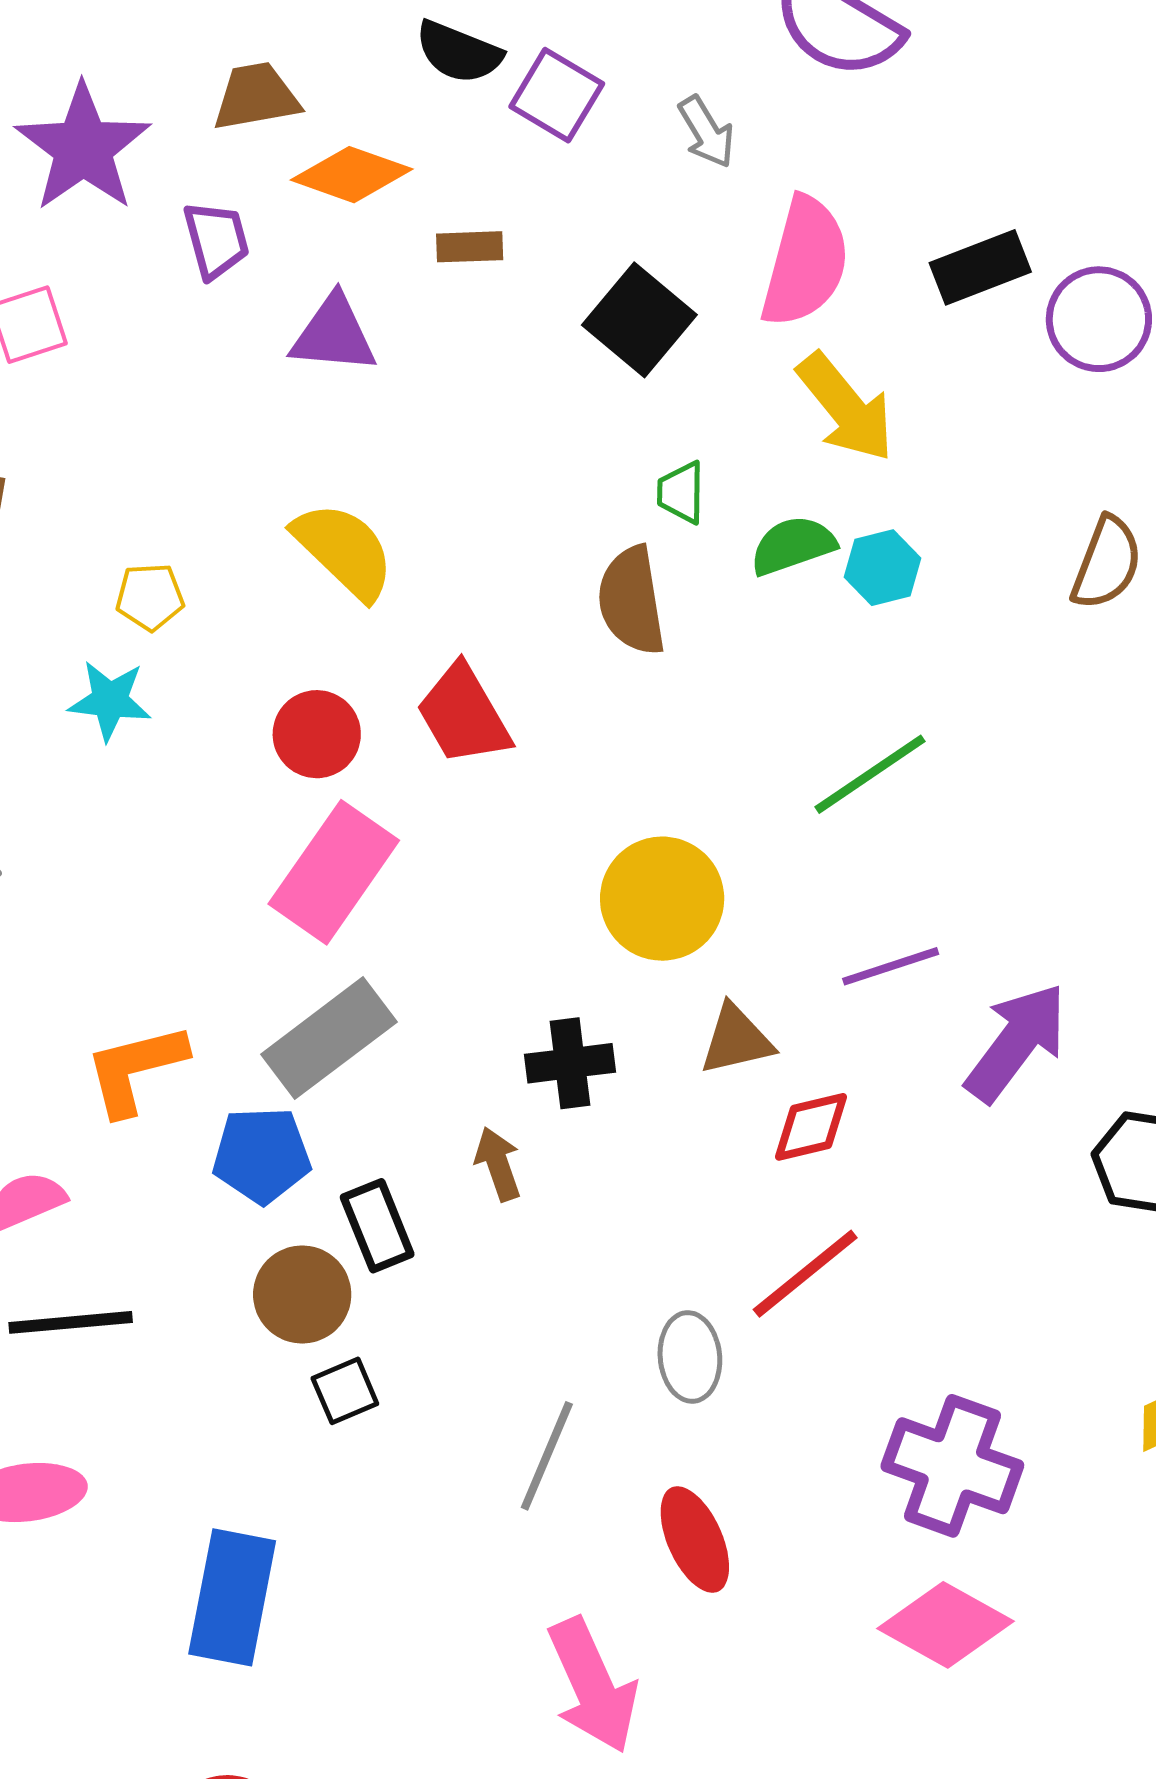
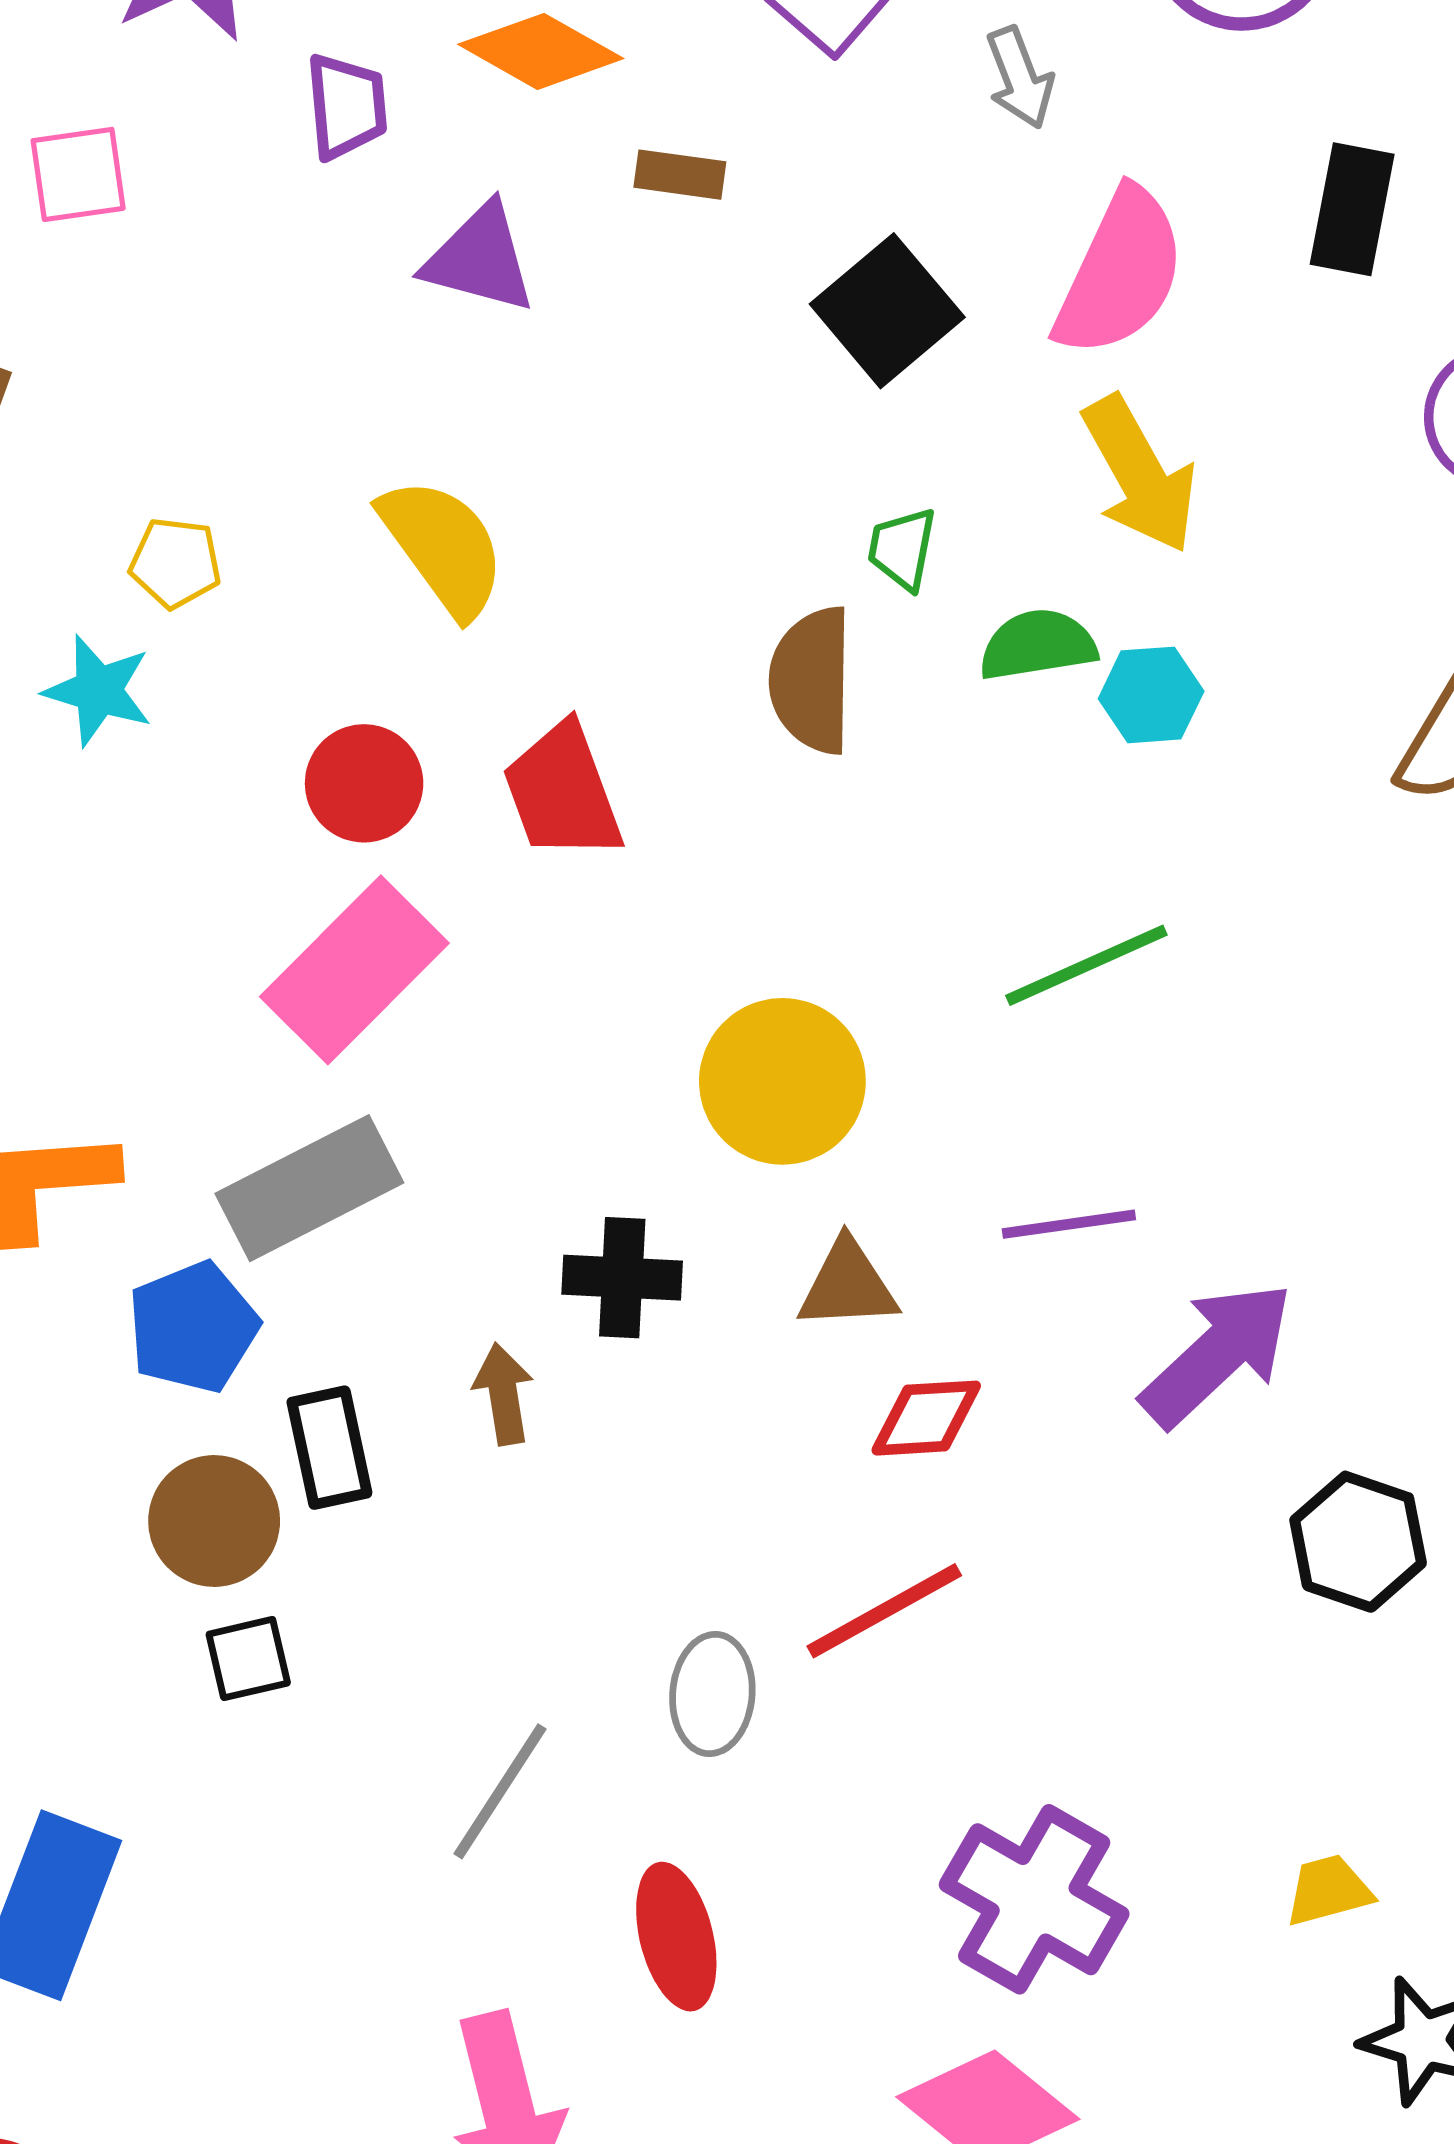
black rectangle: (980, 267) -> (1352, 209), moved, turned -68
blue pentagon: (262, 1155) -> (193, 1327), turned -30

